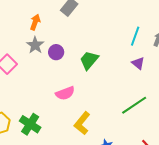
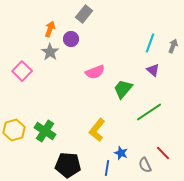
purple circle: (56, 52) -> (71, 39), moved
green trapezoid: (89, 60) -> (123, 89), moved
pink semicircle: (65, 93) -> (95, 72), moved

